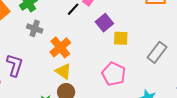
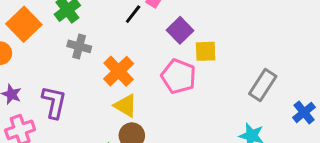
gray rectangle: (157, 52) -> (263, 85), moved
pink pentagon: (114, 74) -> (179, 76), moved

